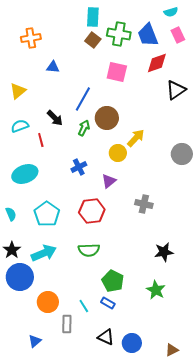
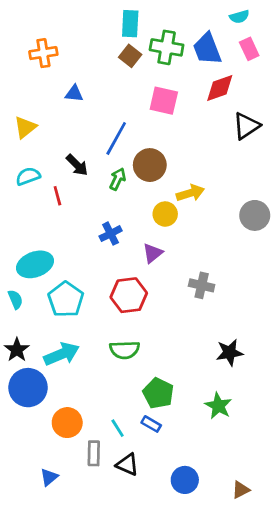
yellow arrow: (136, 138) -> (190, 193), turned 30
cyan ellipse: (25, 174) -> (35, 264), moved
black triangle: (106, 337) -> (127, 465), moved

